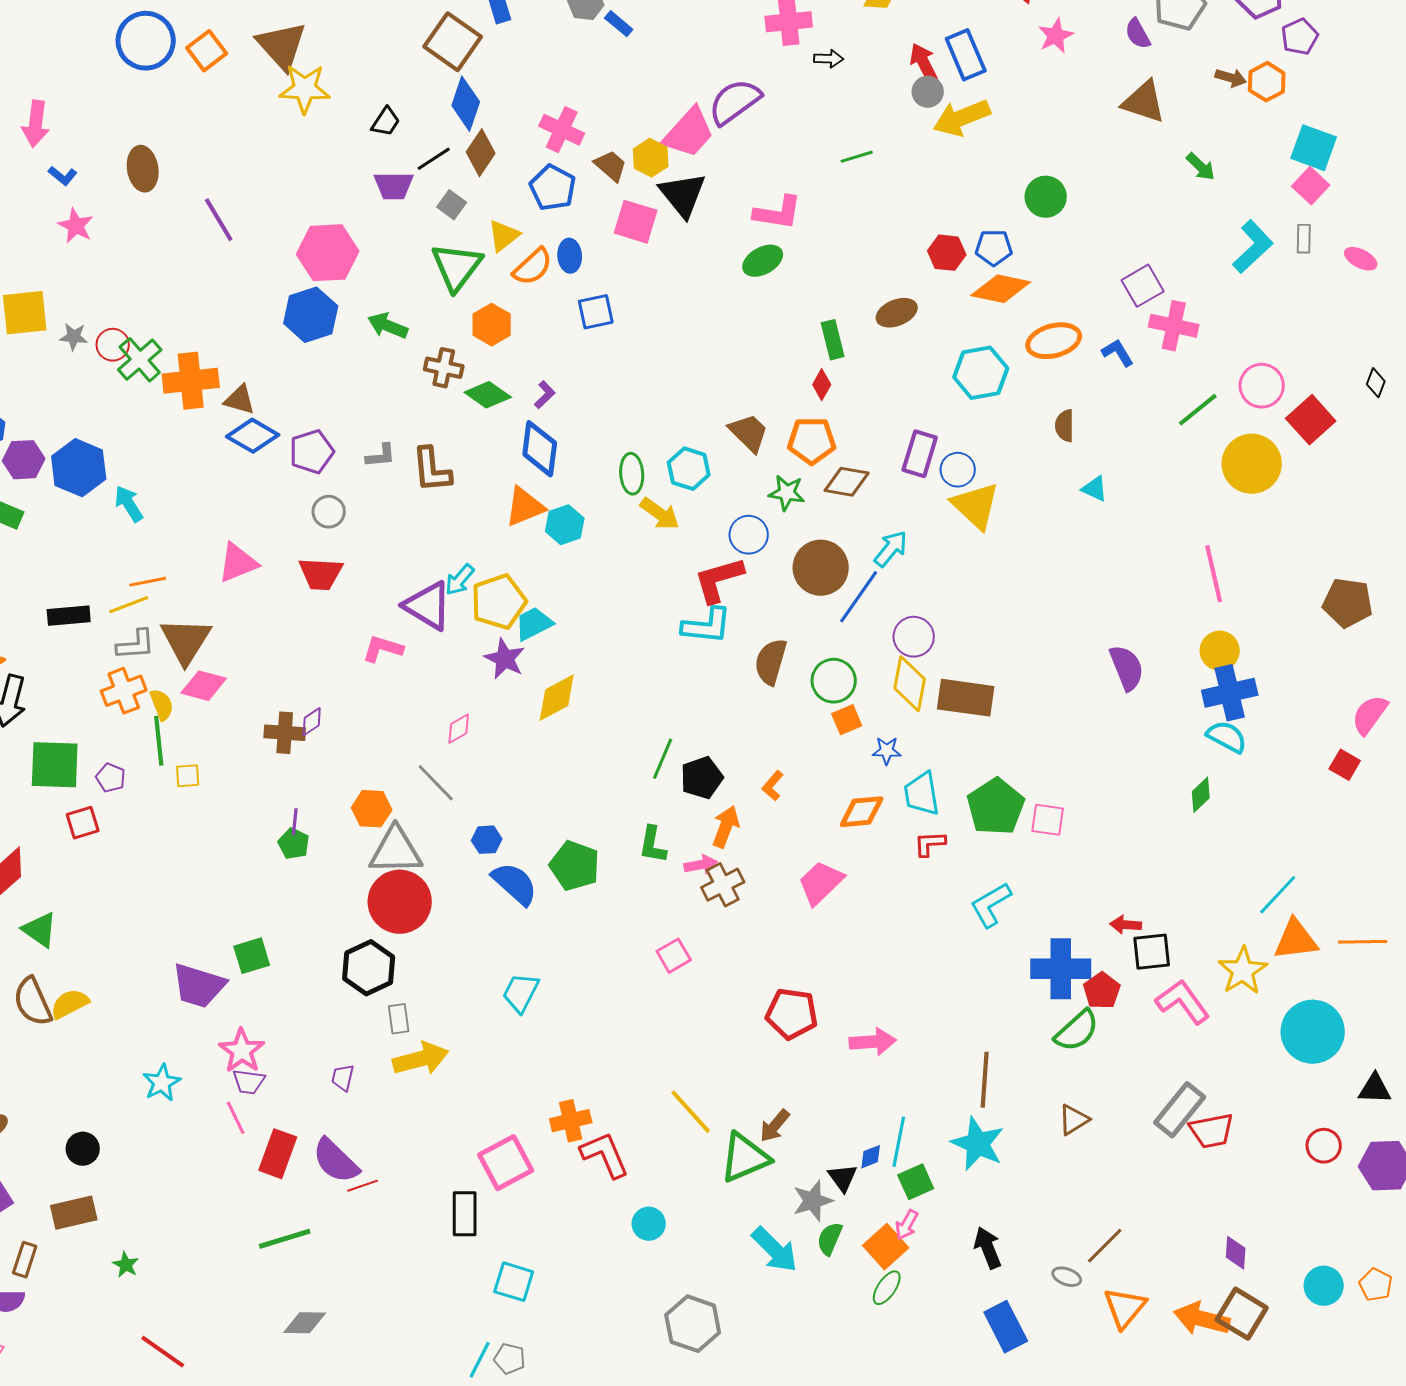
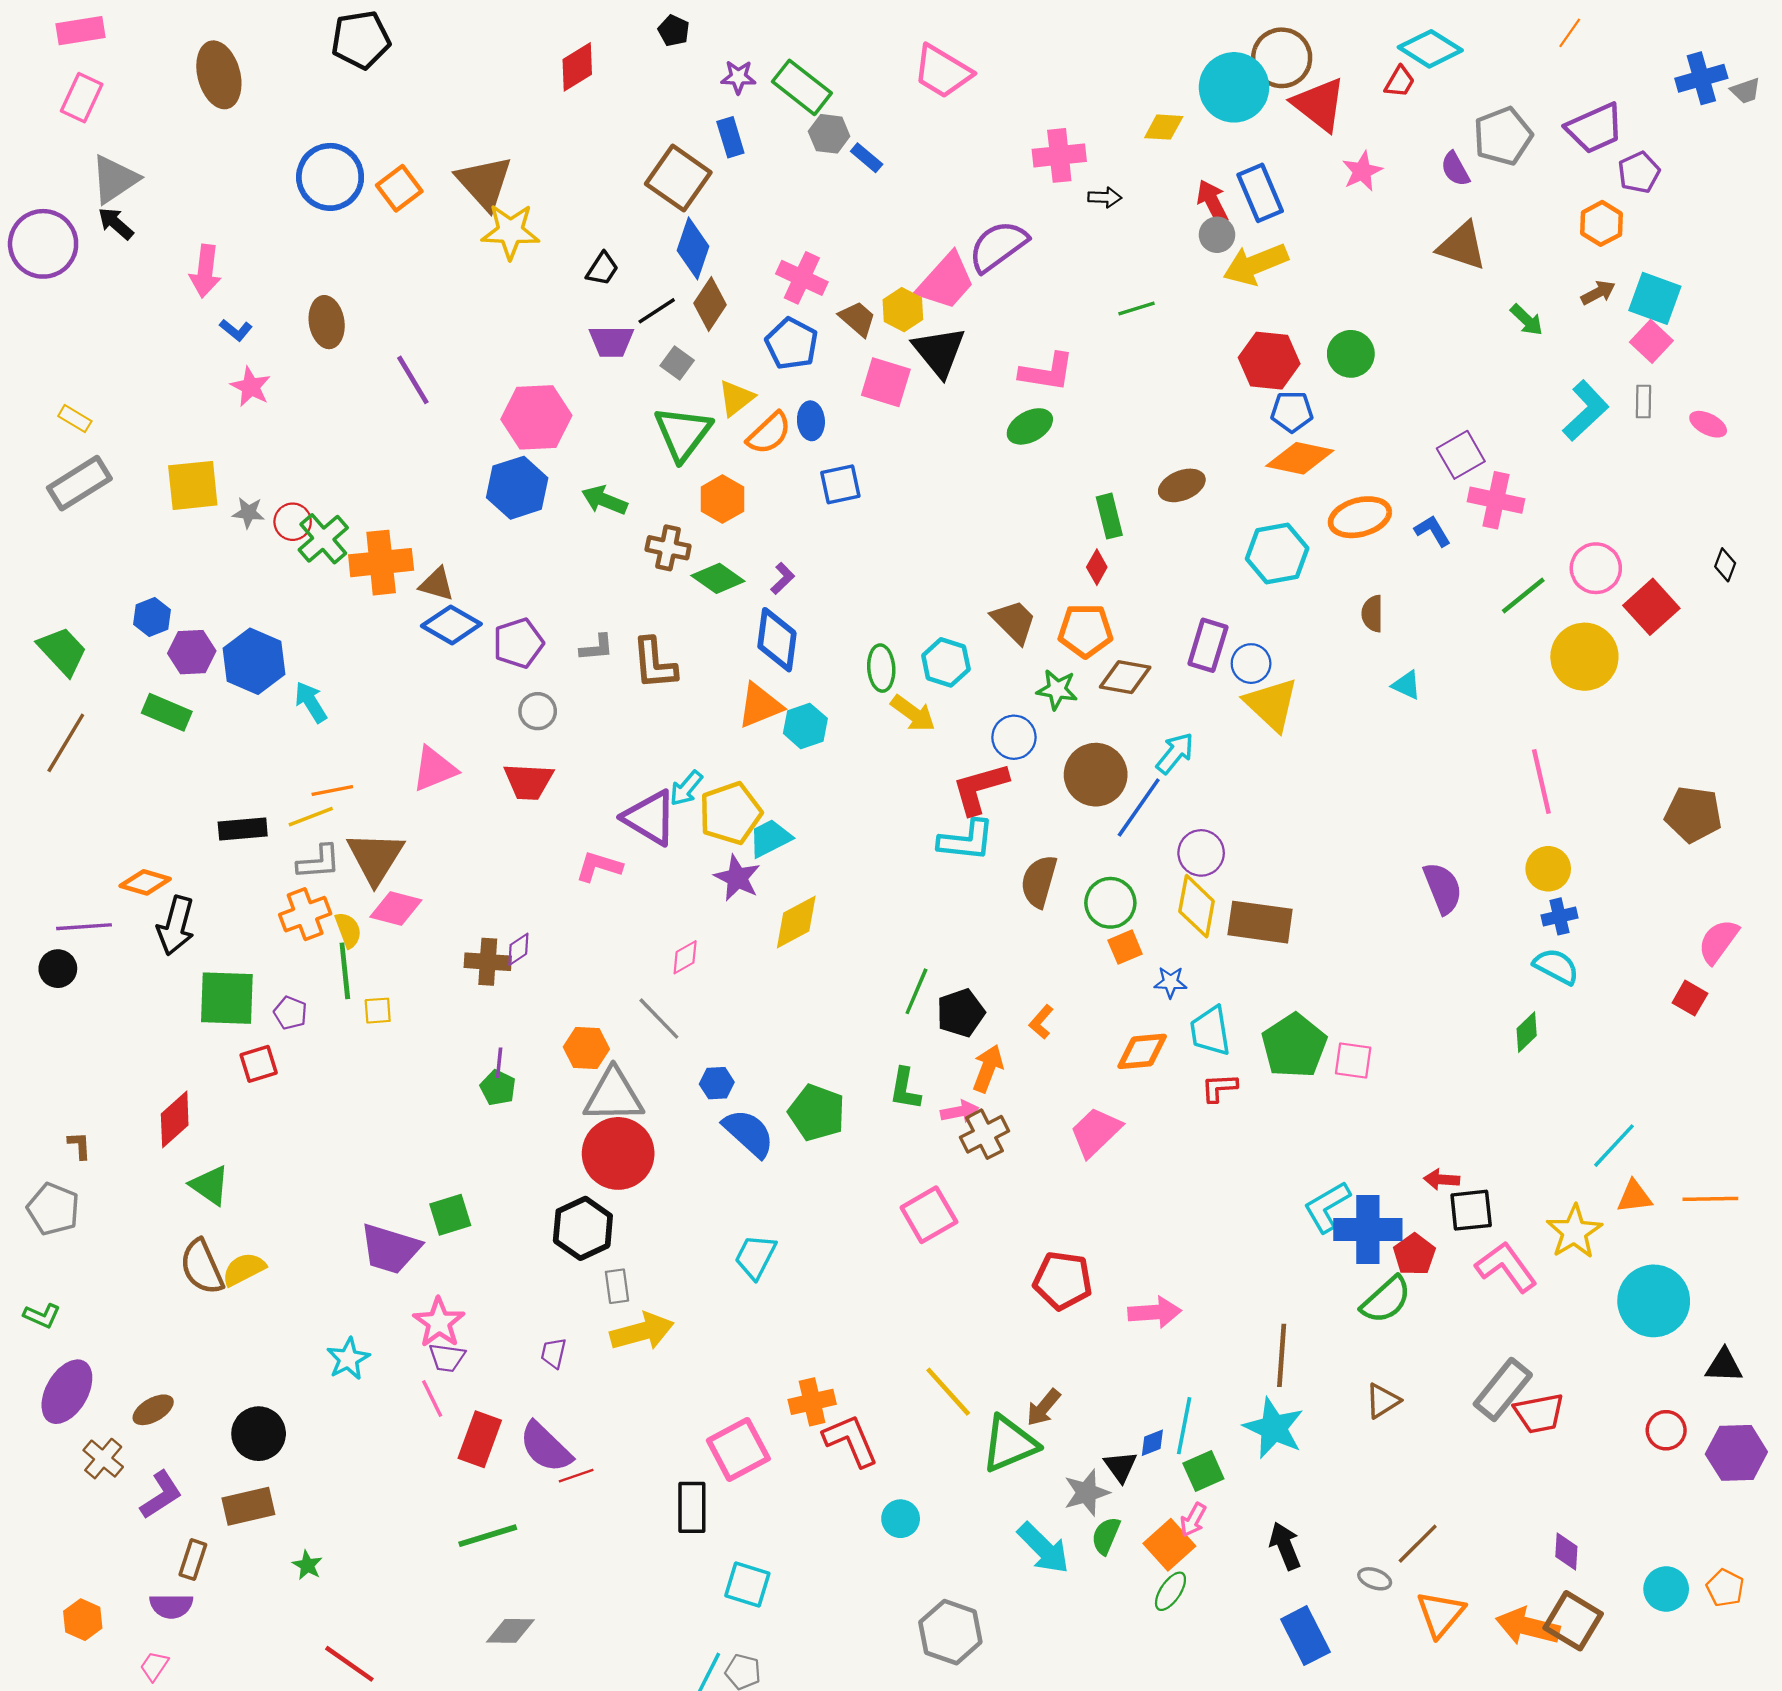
brown arrow: (1231, 78) -> (1598, 293), moved, turned -44
red hexagon: (947, 253) -> (1269, 361), moved, size x1.4
blue cross: (1230, 693) -> (1560, 916), size x0.6
cyan L-shape: (991, 905) -> (1327, 1207), moved
orange triangle: (1296, 940) -> (1634, 1197), size x0.7
pink square: (674, 956) -> (929, 1215), size x1.4
black circle: (83, 1149) -> (259, 1434), size x1.4

